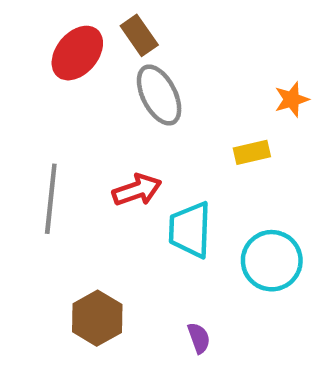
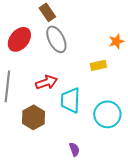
red ellipse: (77, 53) -> (19, 39), moved
brown hexagon: (97, 318) -> (33, 117), moved

